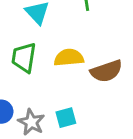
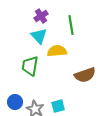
yellow semicircle: (69, 58) -> (57, 51), moved

